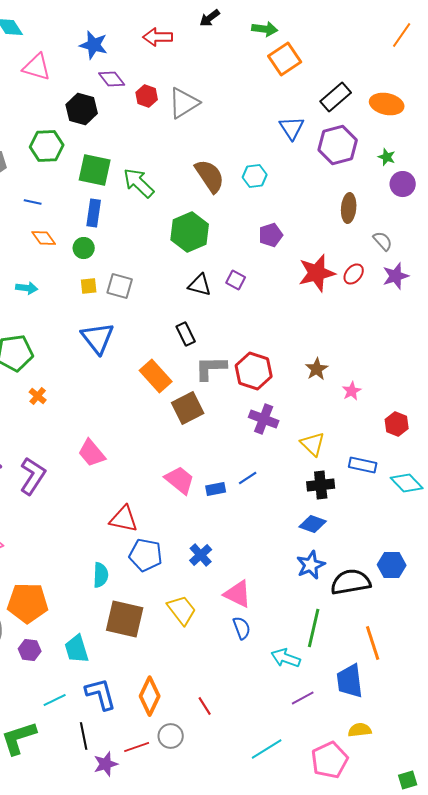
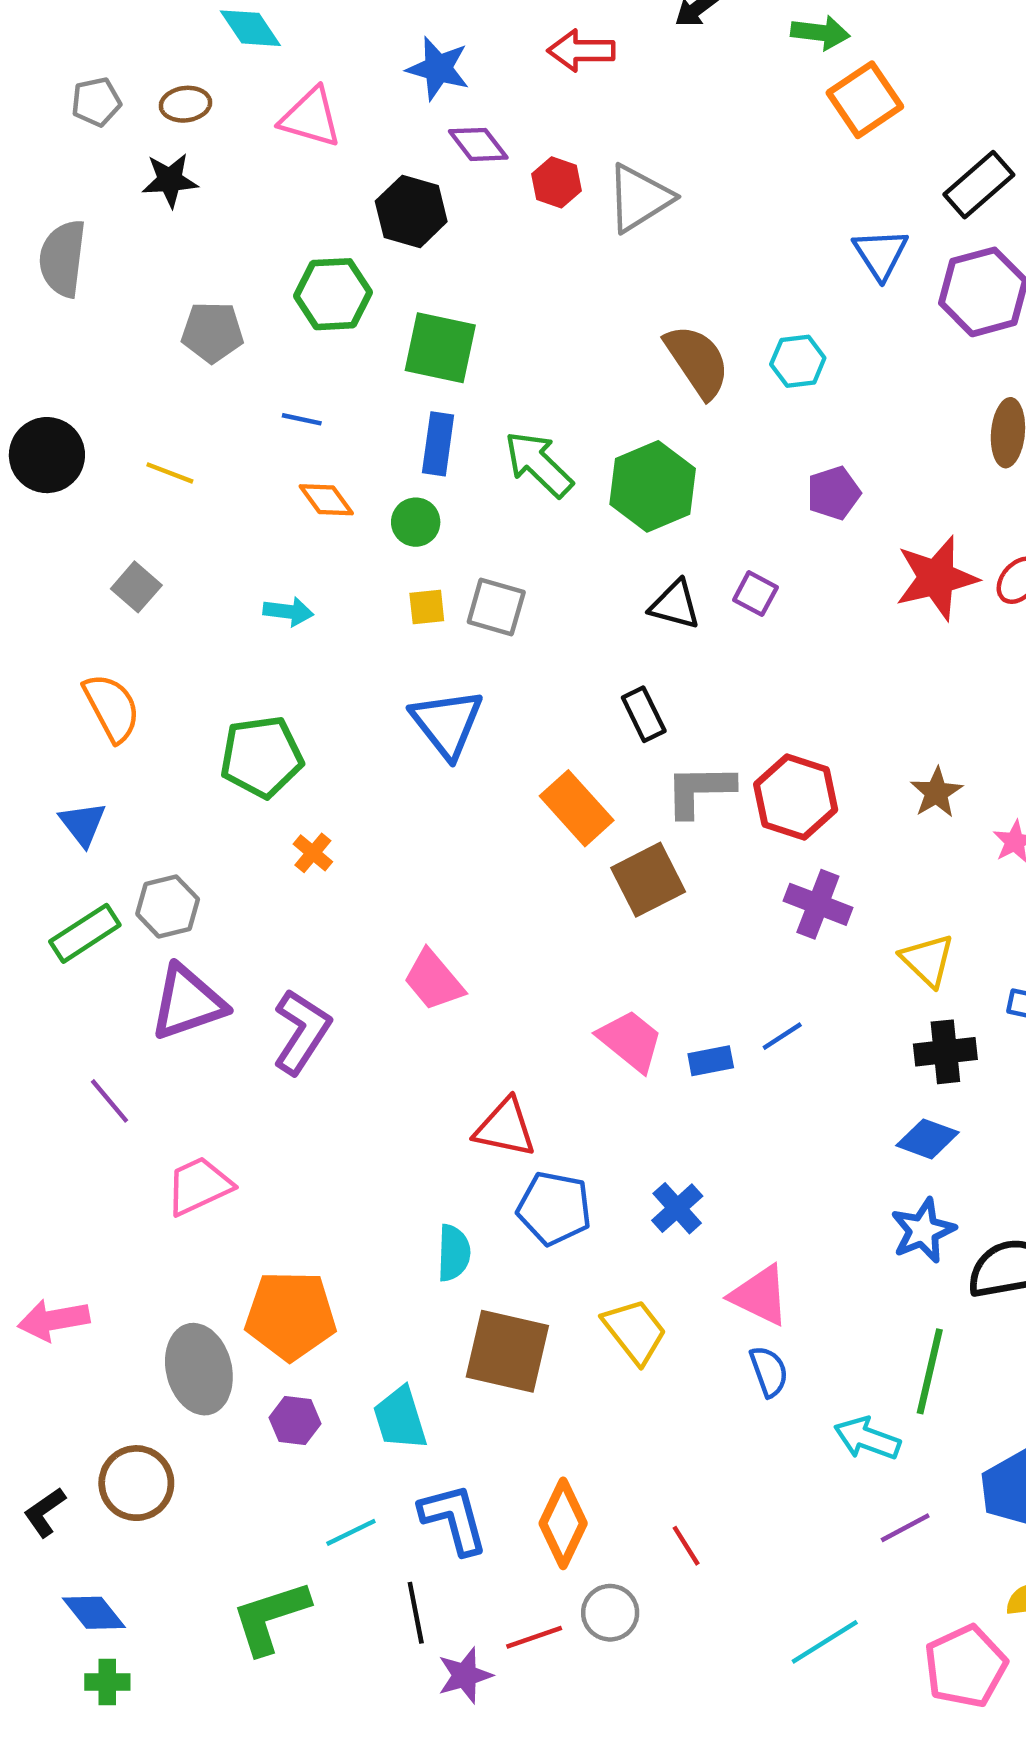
green arrow: (139, 183) -> (539, 464), moved

